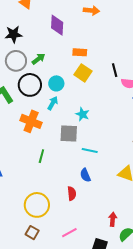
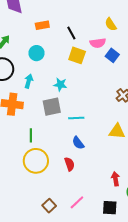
black line: (115, 70) -> (71, 33), moved
yellow square: (83, 73) -> (77, 55), moved
cyan circle: (56, 83) -> (37, 53), moved
yellow circle: (37, 205) -> (36, 161), moved
brown square: (32, 233) -> (49, 206), moved, turned 32

